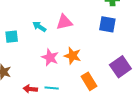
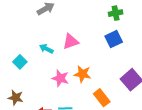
blue square: (107, 24) -> (114, 39), turned -30
cyan square: (12, 37) -> (20, 62), turned -32

